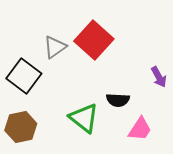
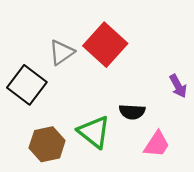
brown hexagon: (21, 127) -> (47, 144), moved

